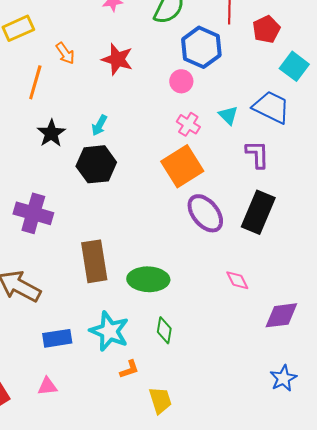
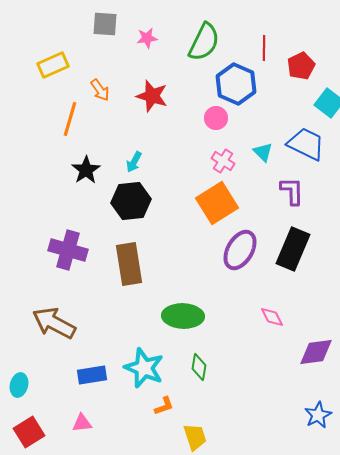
purple ellipse: (205, 213) -> (240, 250), turned 69
brown rectangle: (94, 261) -> (129, 264), moved

